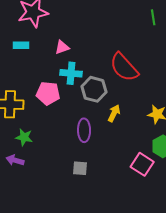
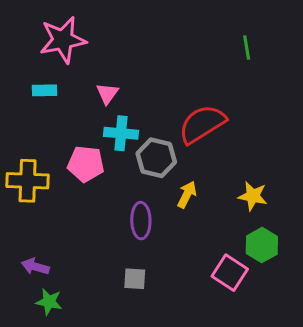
pink triangle: (62, 47) -> (107, 93), turned -35
red semicircle: (124, 67) -> (202, 124), turned 100
green star: (24, 137) -> (49, 302), moved

